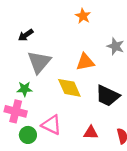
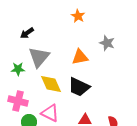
yellow diamond: (69, 88) -> (51, 84), moved
green star: (25, 89) -> (18, 69), moved
black trapezoid: (108, 96) -> (79, 87), moved

